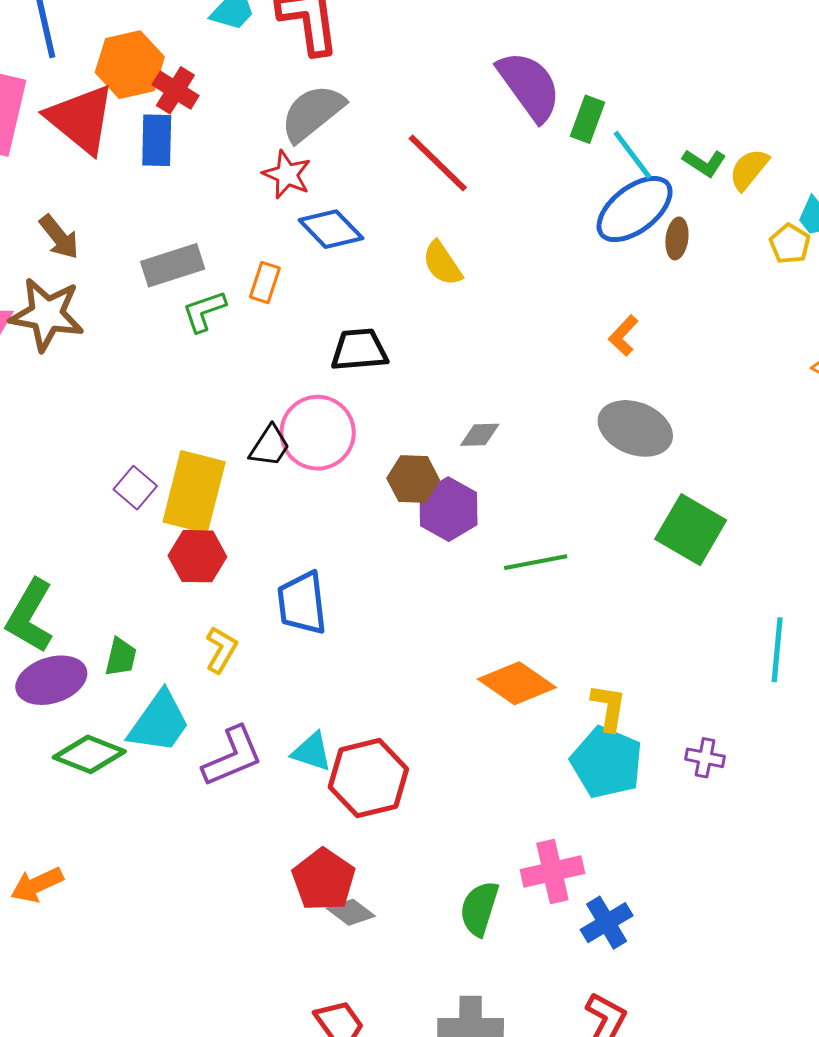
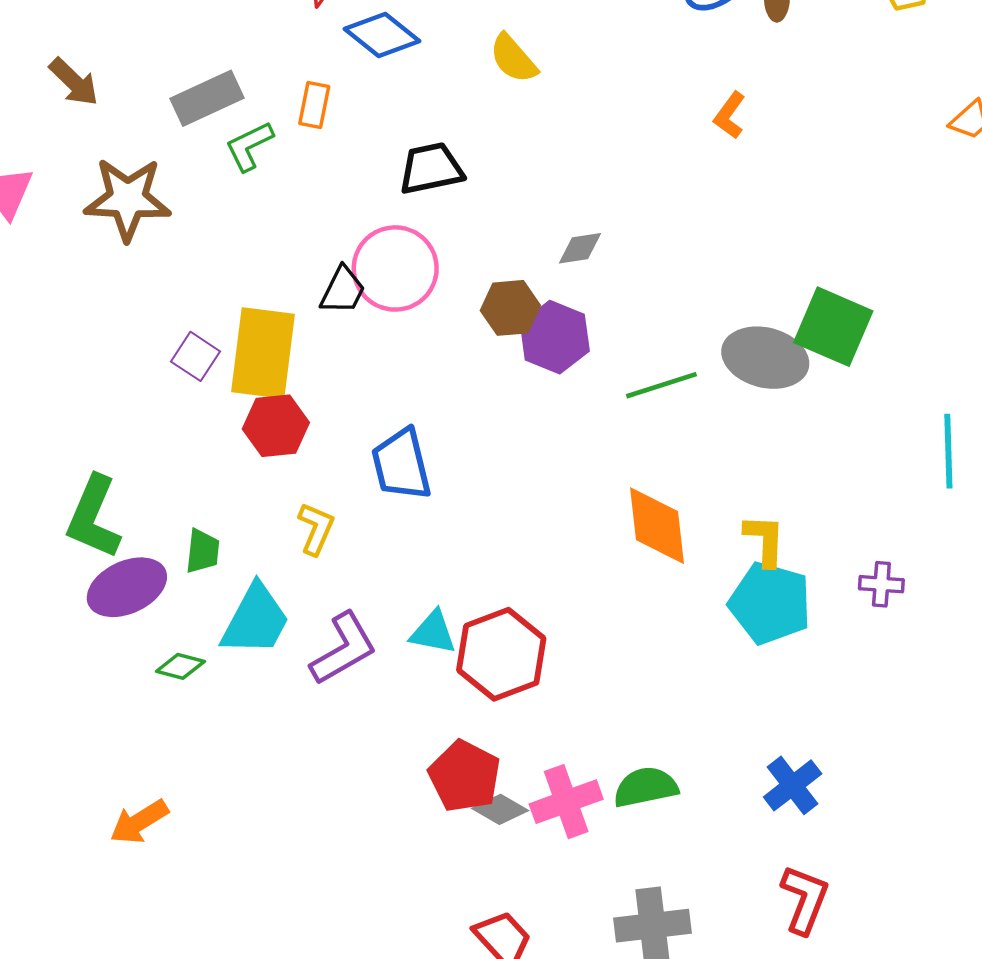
brown star: (47, 314) -> (128, 199), moved
gray ellipse: (635, 428) -> (765, 358), moved
orange diamond: (517, 683) -> (657, 526), turned 56
green diamond: (89, 754) -> (180, 666), size x0.6
pink cross: (552, 871) -> (566, 802), moved
green semicircle: (479, 908) -> (646, 787), turned 68

